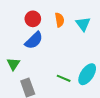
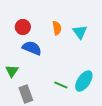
red circle: (33, 19) -> (23, 27), moved
blue semicircle: (34, 40) -> (32, 48), turned -114

